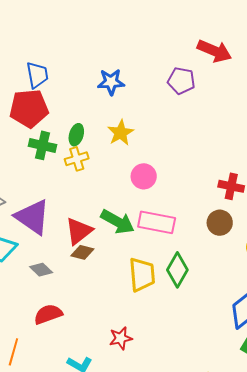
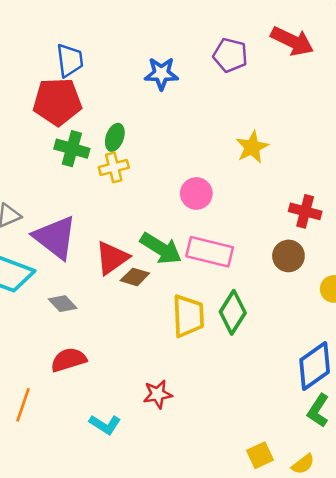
purple pentagon: (181, 81) -> (230, 55), moved
yellow star: (121, 133) -> (252, 147), moved
brown diamond: (82, 252) -> (135, 277), moved

